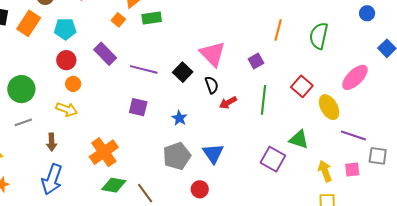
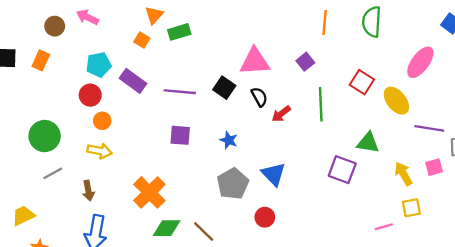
orange rectangle: (29, 23) -> (41, 60), size x0.7
cyan pentagon: (65, 29) -> (99, 65), moved
pink triangle: (213, 54) -> (255, 61), turned -40

